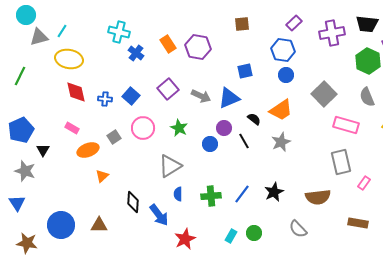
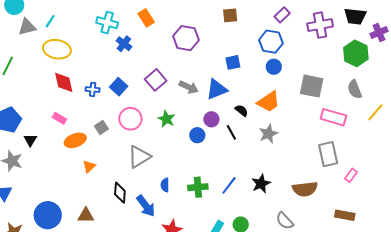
orange rectangle: (168, 44) -> (146, 18), moved
gray square: (324, 94) -> (312, 86), turned -35
gray triangle: (170, 166) -> (139, 157), moved

